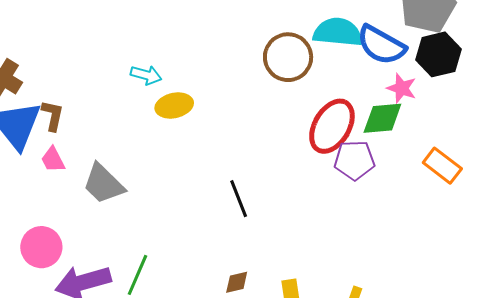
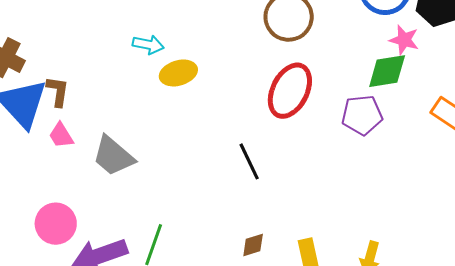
red ellipse: (332, 126) -> (290, 91), moved

